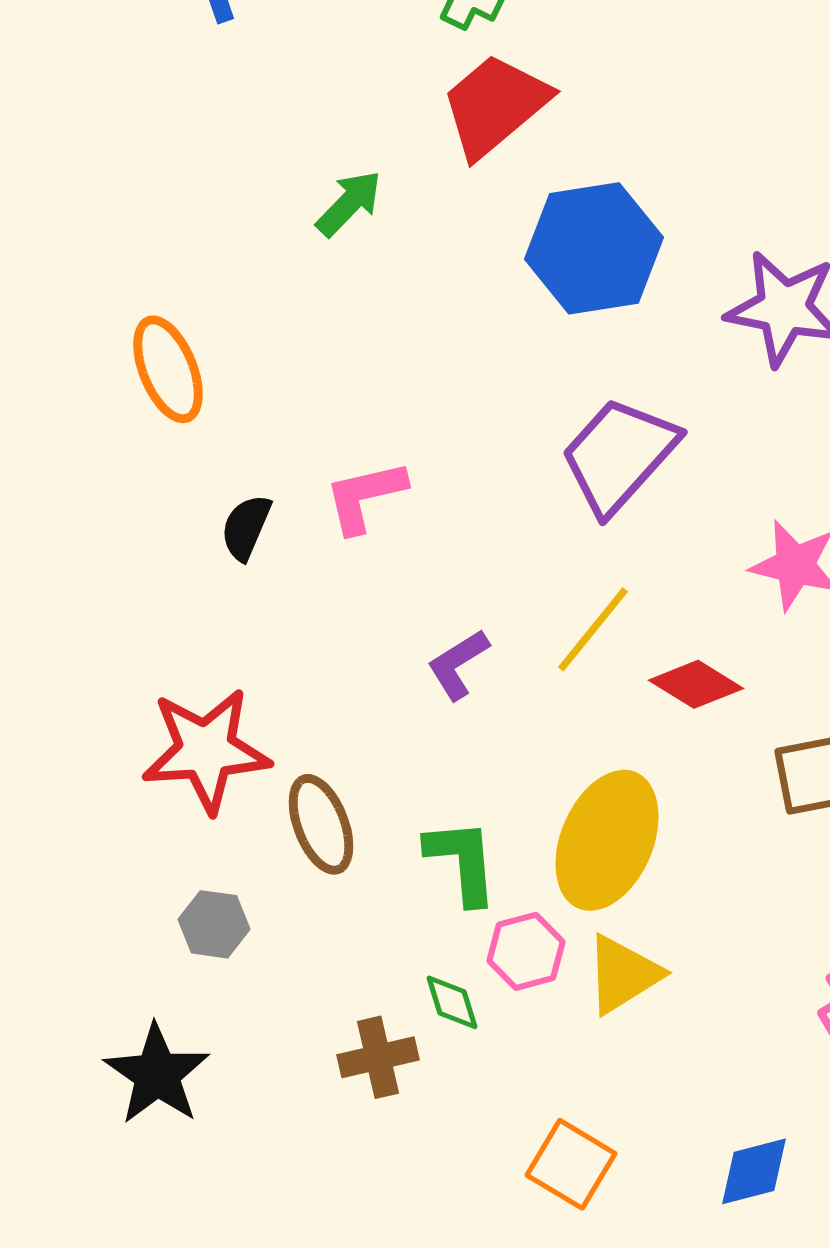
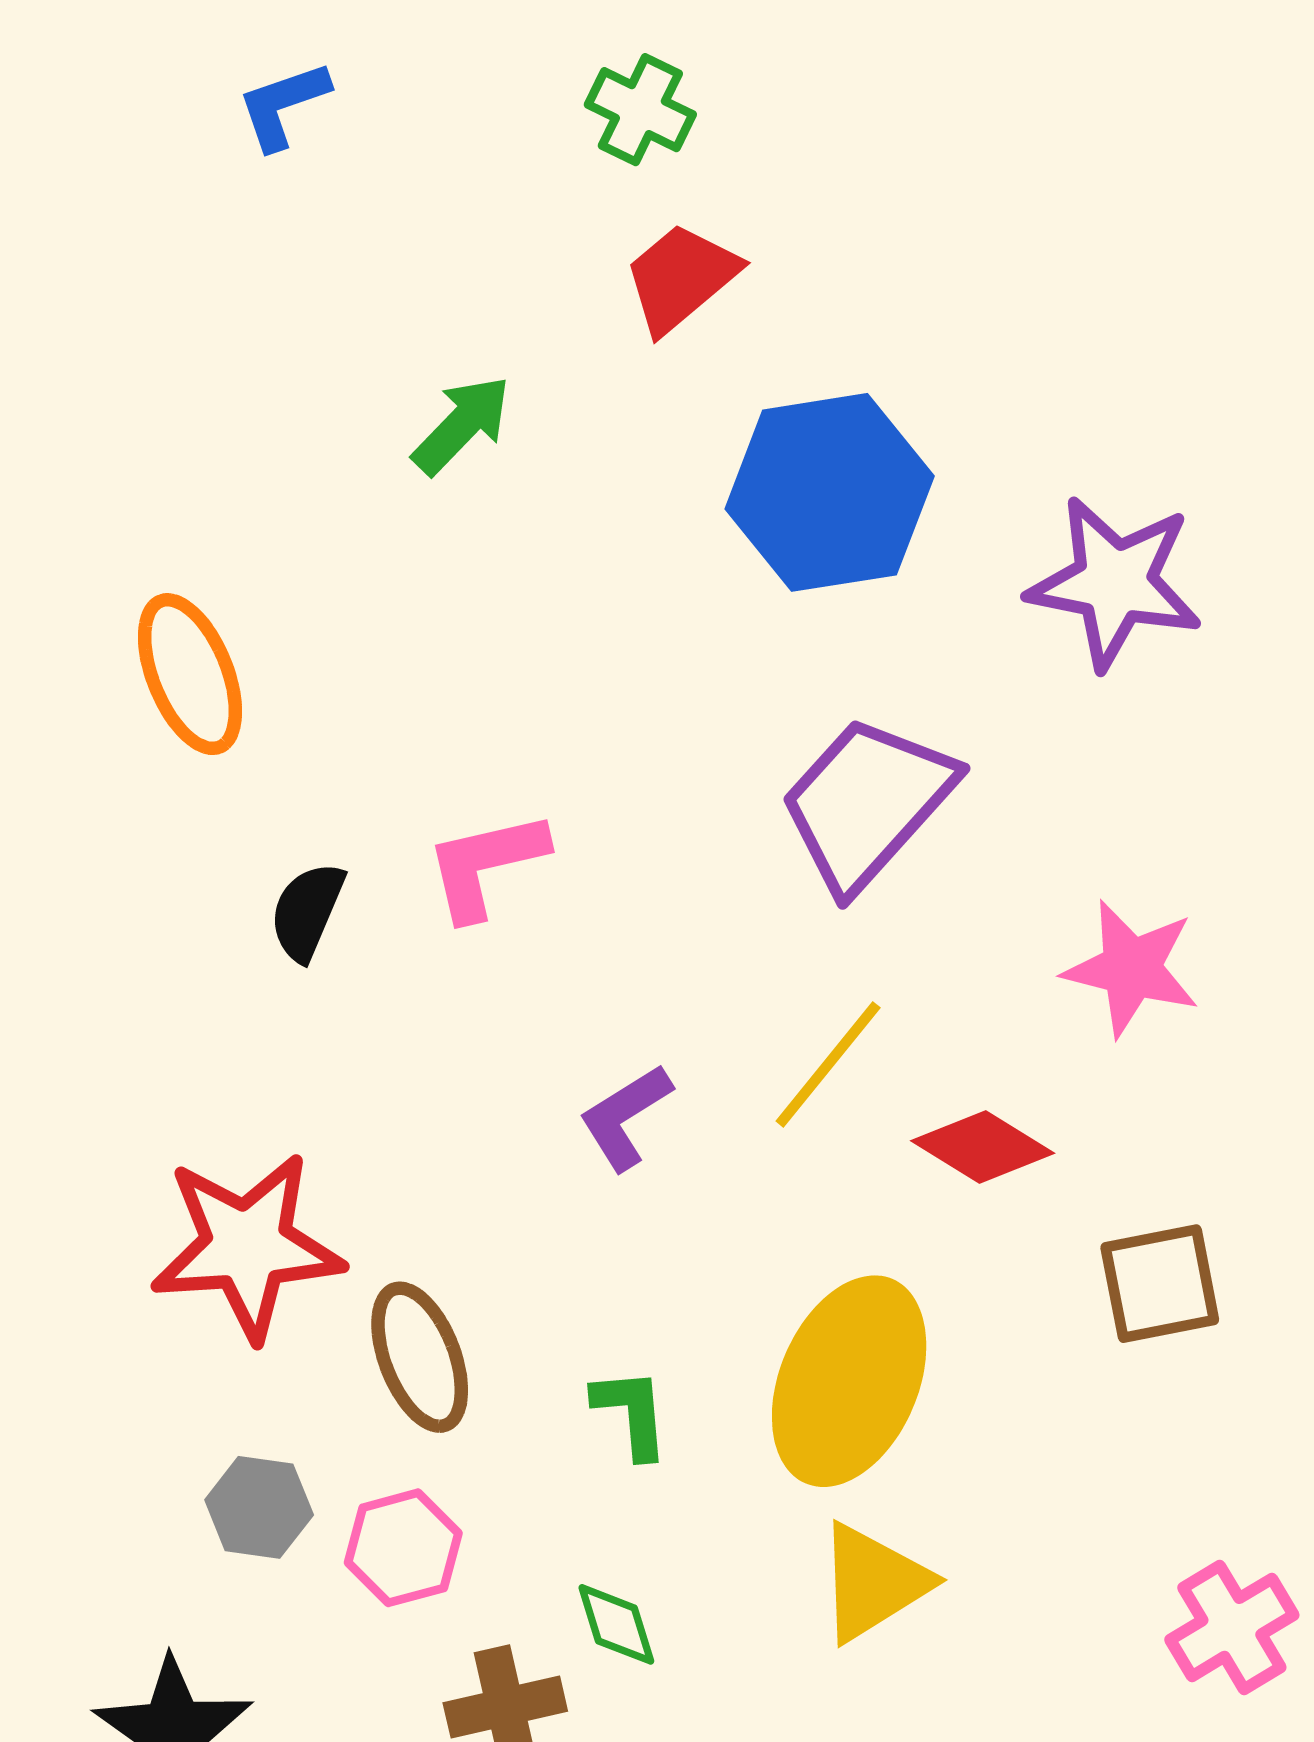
red trapezoid: (495, 105) -> (681, 278), size x0.7
green L-shape: (462, 861) -> (631, 1413), size x0.7
pink hexagon: (526, 951) -> (403, 1548), moved

